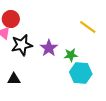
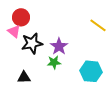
green star: (71, 55) -> (54, 62), moved

